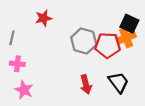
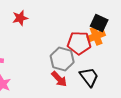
gray hexagon: (84, 41) -> (62, 59), moved
red arrow: (86, 84) -> (59, 79), turned -30

